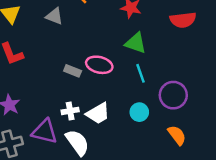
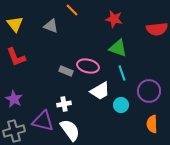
white trapezoid: (98, 113) -> (100, 91), moved
orange semicircle: (177, 135) -> (152, 124), turned -144

